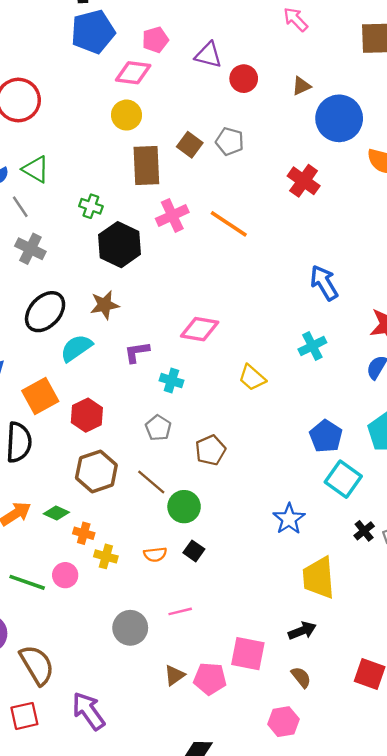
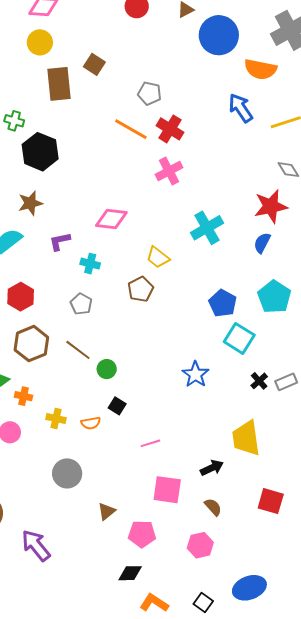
gray pentagon: (230, 141) -> (149, 93), moved
red cross: (304, 181) -> (170, 129), moved
pink cross: (172, 215) -> (169, 171), moved
blue arrow: (324, 283) -> (241, 108), moved
cyan cross: (312, 346) -> (207, 228), size x1.4
brown pentagon: (210, 450) -> (140, 289), moved
green circle: (184, 507) -> (107, 369), size x0.7
orange semicircle: (155, 554) -> (91, 423), moved
yellow cross: (106, 556) -> (56, 419), moved
yellow trapezoid: (319, 578) -> (246, 438), moved
pink line: (180, 611) -> (150, 443), moved
pink pentagon: (210, 679) -> (142, 534), moved

